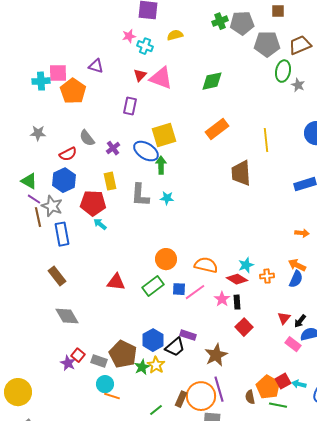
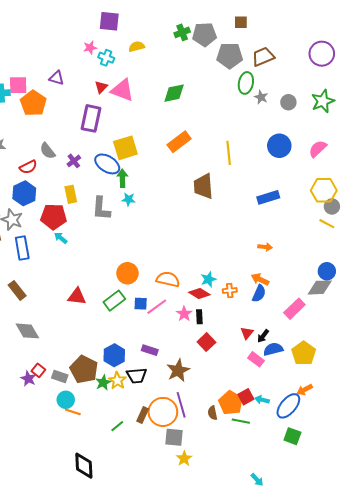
purple rectangle: (130, 106) -> (91, 118), size x1.5
cyan star: (167, 198) -> (128, 199), moved
black trapezoid: (175, 347) -> (137, 375), moved, turned 35

